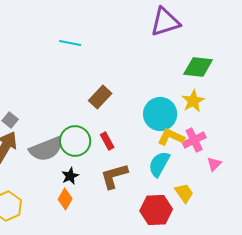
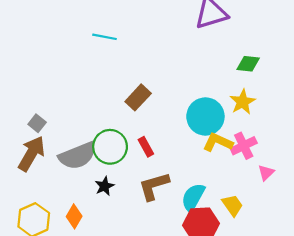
green diamond: (198, 67) -> (248, 64), size x0.7
cyan semicircle: (159, 164) -> (193, 197), moved
orange diamond: (65, 199) -> (74, 216), moved

